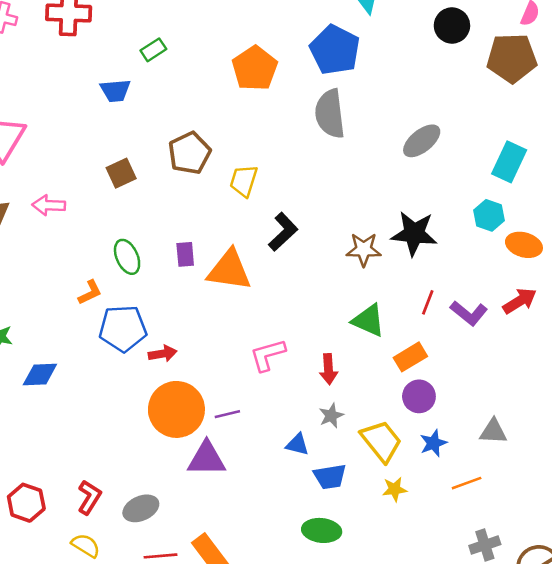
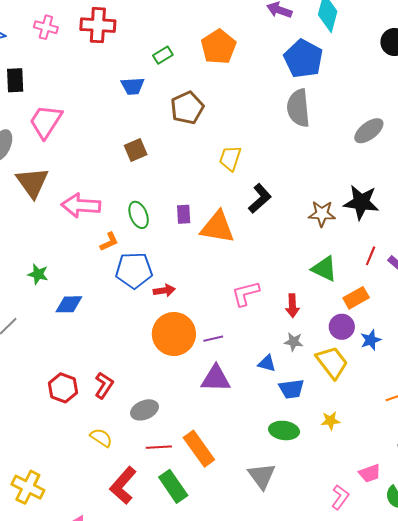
orange pentagon: (255, 68) -> (218, 47), moved
brown pentagon: (189, 153) -> (187, 108), moved
pink arrow: (49, 205) -> (81, 205), moved, size x1.5
purple circle: (419, 396) -> (342, 327), moved
gray star: (331, 416) -> (294, 342), turned 30
blue star: (433, 443) -> (371, 340), moved
purple triangle: (207, 459) -> (216, 379), moved
yellow star: (395, 489) -> (330, 421), moved
red L-shape: (89, 497) -> (104, 385), moved
red hexagon: (26, 503) -> (63, 388), moved

